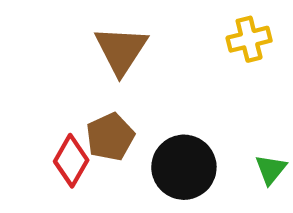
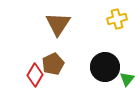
black circle: (184, 167) -> (105, 67), moved

